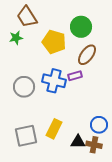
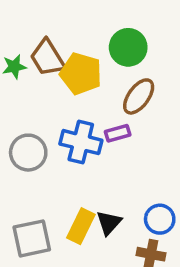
brown trapezoid: (27, 17) -> (48, 58), moved
black triangle: (78, 142) -> (109, 223), moved, turned -49

